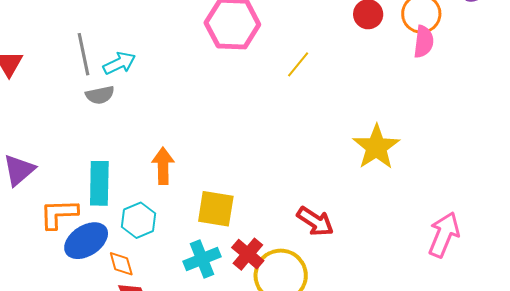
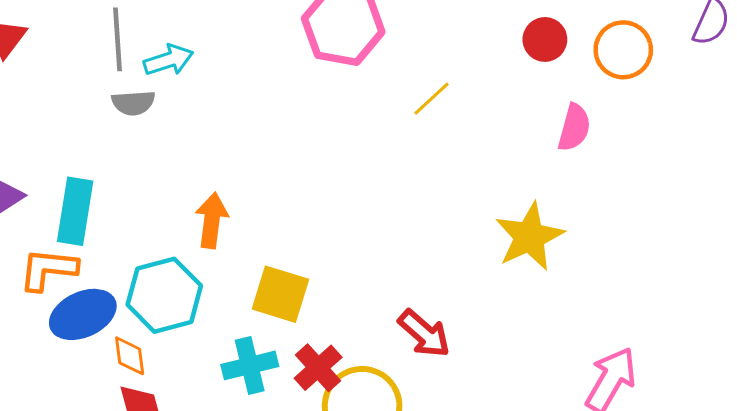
pink semicircle: (424, 42) -> (574, 127), moved
cyan rectangle: (99, 183) -> (75, 211), moved
cyan hexagon: (139, 220) -> (164, 295), size x1.4

